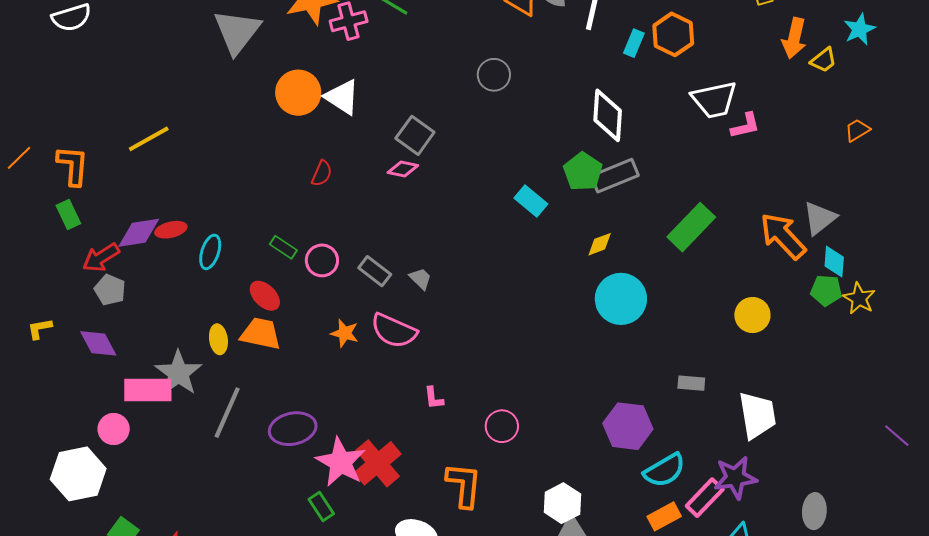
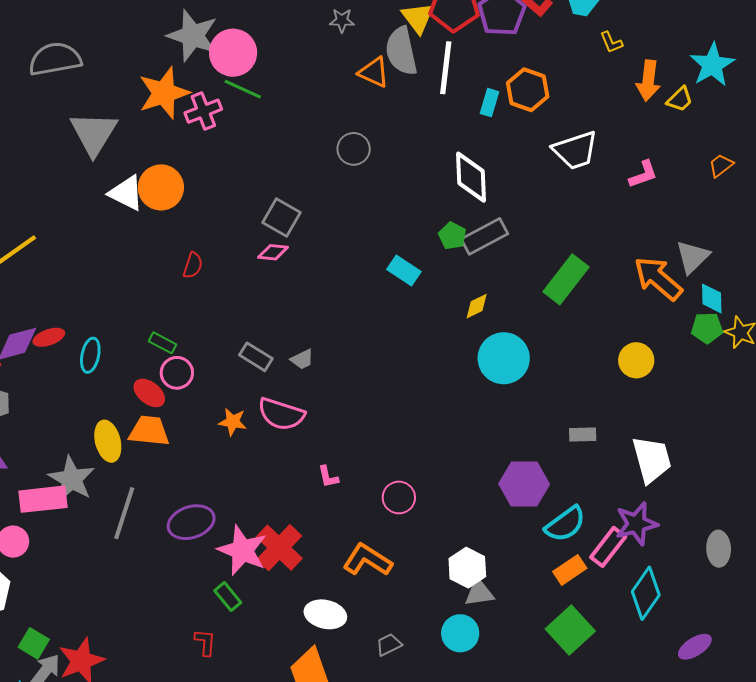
cyan star: (860, 29) -> (712, 65), size x1.4
white triangle: (342, 97) -> (126, 193), moved
pink L-shape: (745, 126) -> (643, 174), moved
green pentagon: (583, 172) -> (452, 236), size x0.7
pink circle: (322, 260) -> (177, 373), moved
gray trapezoid: (420, 279) -> (302, 359), turned 115
yellow ellipse: (218, 339) -> (108, 441), size x1.4
orange L-shape: (464, 485) -> (367, 560), turned -57

